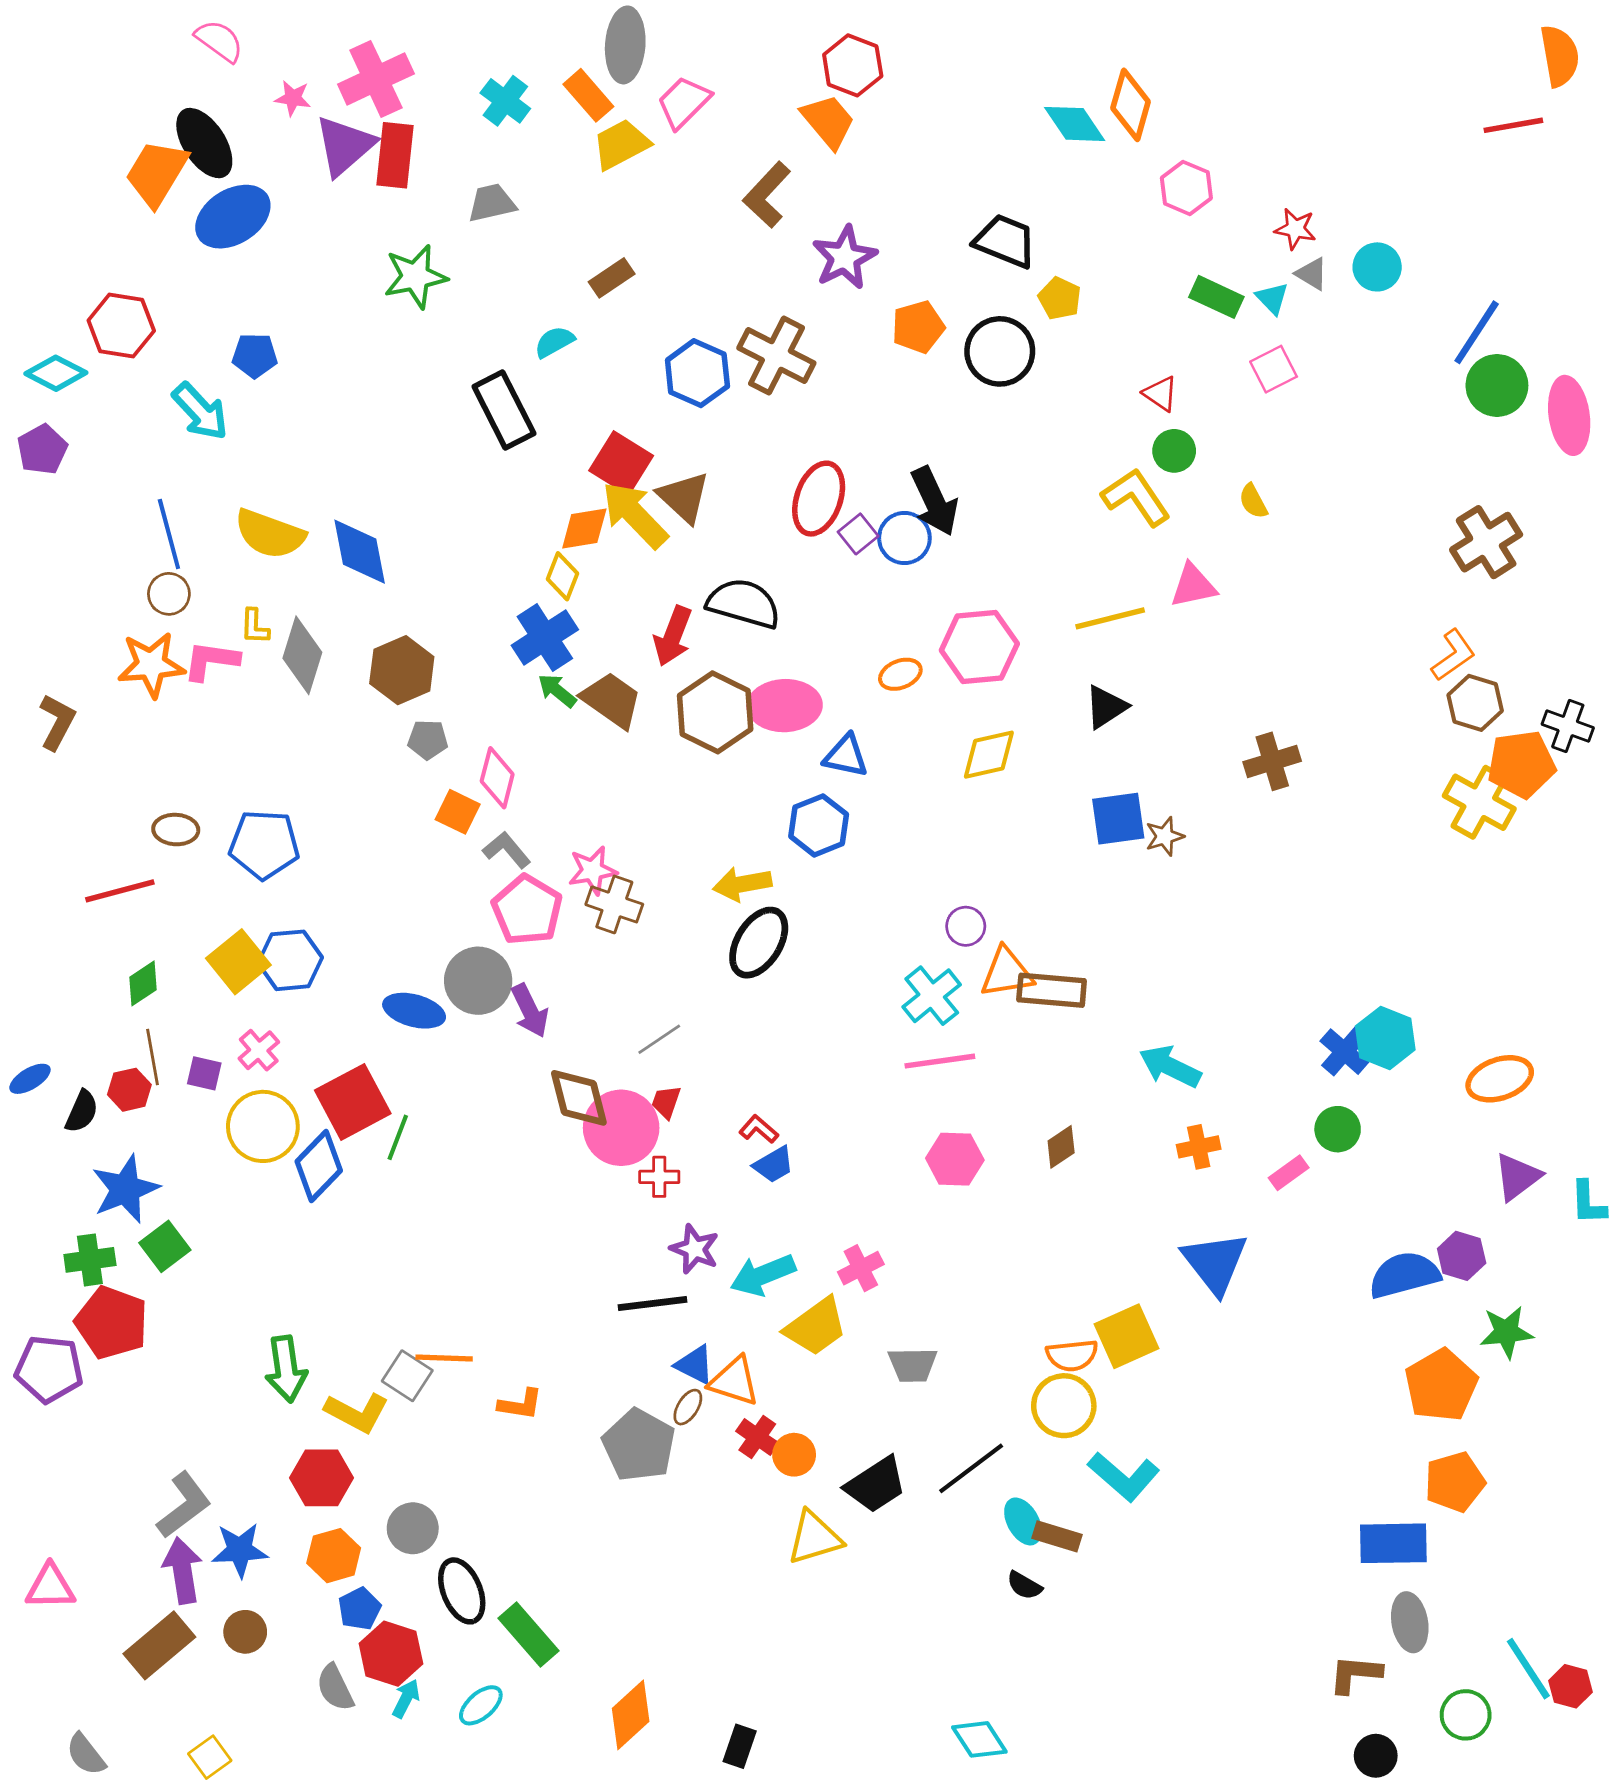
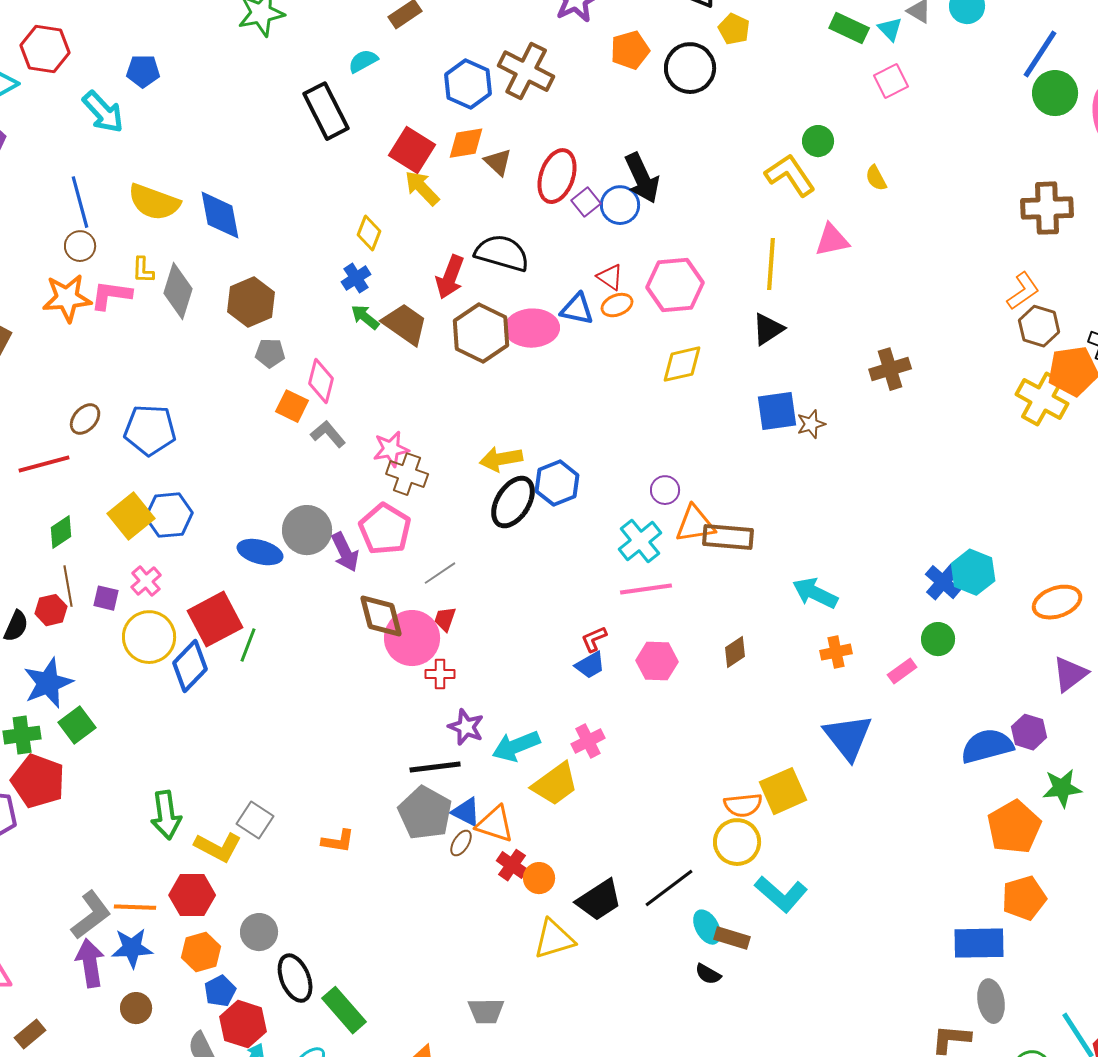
red triangle: (1161, 394) -> (610, 277), moved
brown triangle: (684, 497) -> (498, 162), moved, size x0.7
yellow arrow: (635, 515) -> (422, 188), size x0.7
orange diamond: (584, 528) -> (466, 143), moved
brown cross: (1486, 542) -> (1047, 208), turned 30
yellow line: (1110, 618) -> (771, 264), turned -72
blue cross: (545, 637) -> (356, 278), size x0.6
blue triangle: (846, 756) -> (577, 309), moved
blue hexagon: (819, 825) -> (557, 483), moved
brown ellipse: (176, 830) -> (85, 419), turned -52
pink pentagon: (527, 910) -> (385, 529), moved
red L-shape: (759, 1129) -> (594, 639), moved, turned -64
blue trapezoid: (774, 1165) -> (590, 665), moved
orange line: (444, 1358) -> (135, 907), moved
gray trapezoid: (913, 1365) -> (486, 1011), moved
gray pentagon: (639, 1445) -> (425, 813), moved
brown rectangle: (159, 1645) -> (30, 1034), moved, size x0.6

